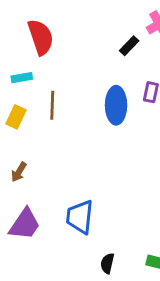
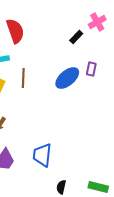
blue ellipse: (116, 105) -> (67, 78), turned 50

